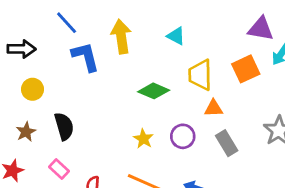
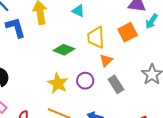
orange triangle: (214, 108) -> (106, 60), turned -40
yellow star: (143, 139) -> (58, 83), size x1.5

